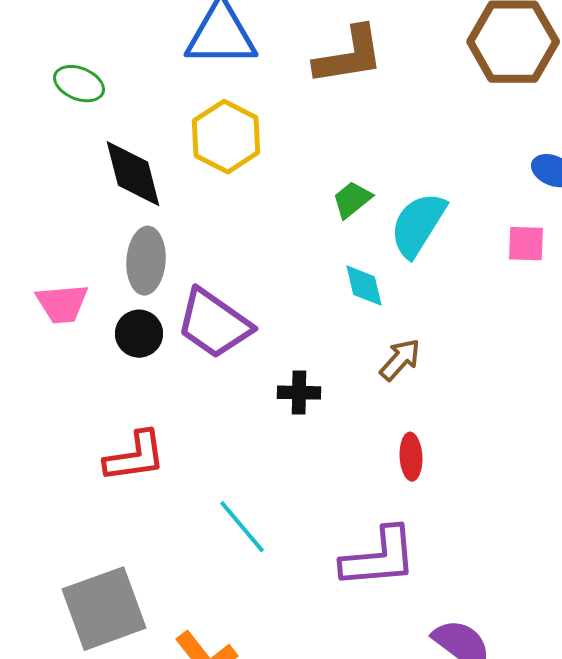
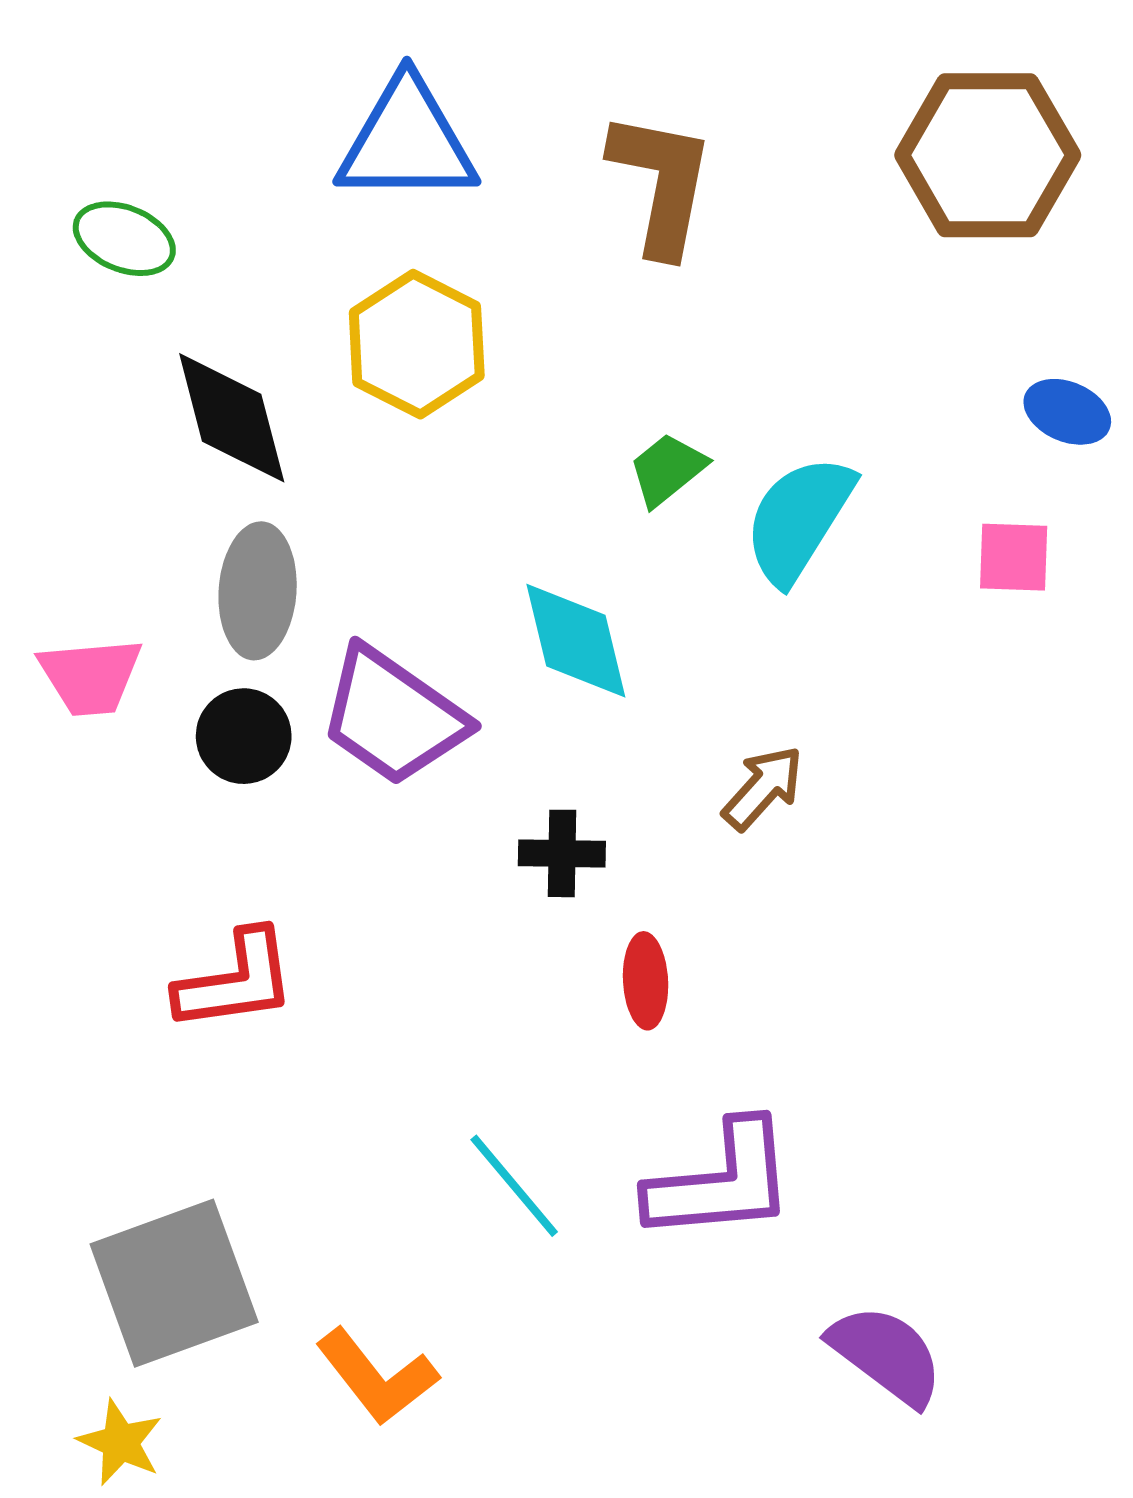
brown L-shape: (349, 56) -> (661, 183), turned -70
cyan diamond: (364, 286) -> (576, 641), moved, size x1.4
red ellipse: (411, 457) -> (646, 981), moved
cyan line: (242, 527) -> (514, 1186), moved

